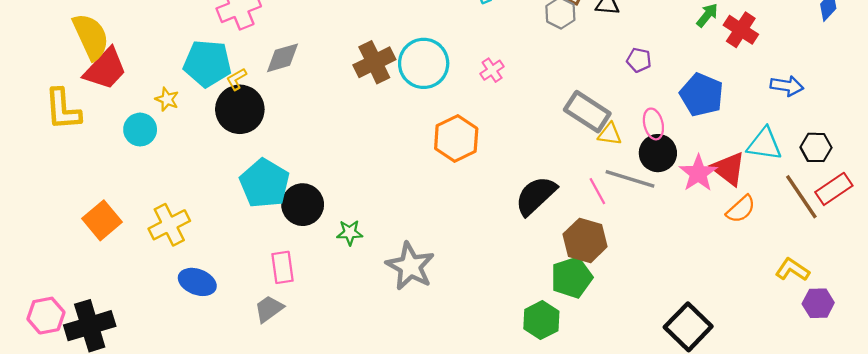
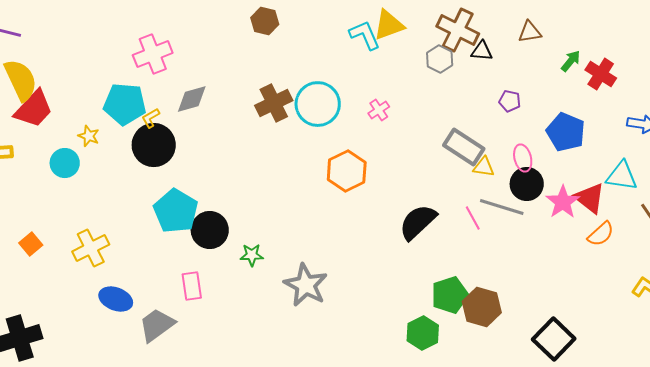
orange square: (102, 220) -> (31, 244), size x0.7
brown hexagon: (585, 240) -> (482, 307), moved
gray trapezoid: (269, 309) -> (157, 325), moved, size x1.4

